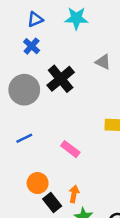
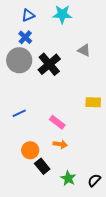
gray circle: (24, 90) -> (19, 60), moved
orange arrow: (74, 194) -> (60, 144), moved, turned 88

